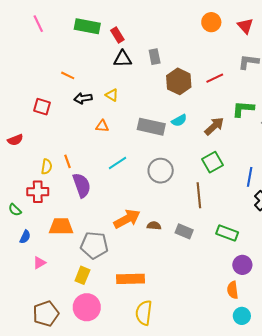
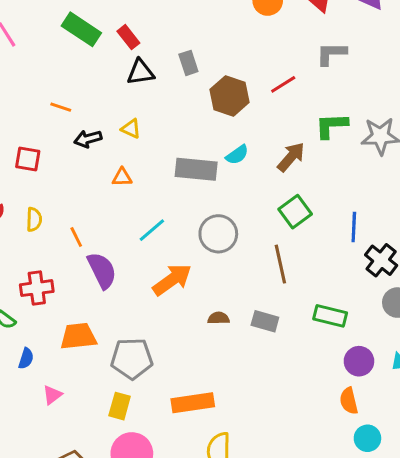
green rectangle: (87, 26) -> (81, 29), turned 30
yellow semicircle: (47, 167) -> (34, 219), moved
orange arrow: (127, 219) -> (172, 280), moved

